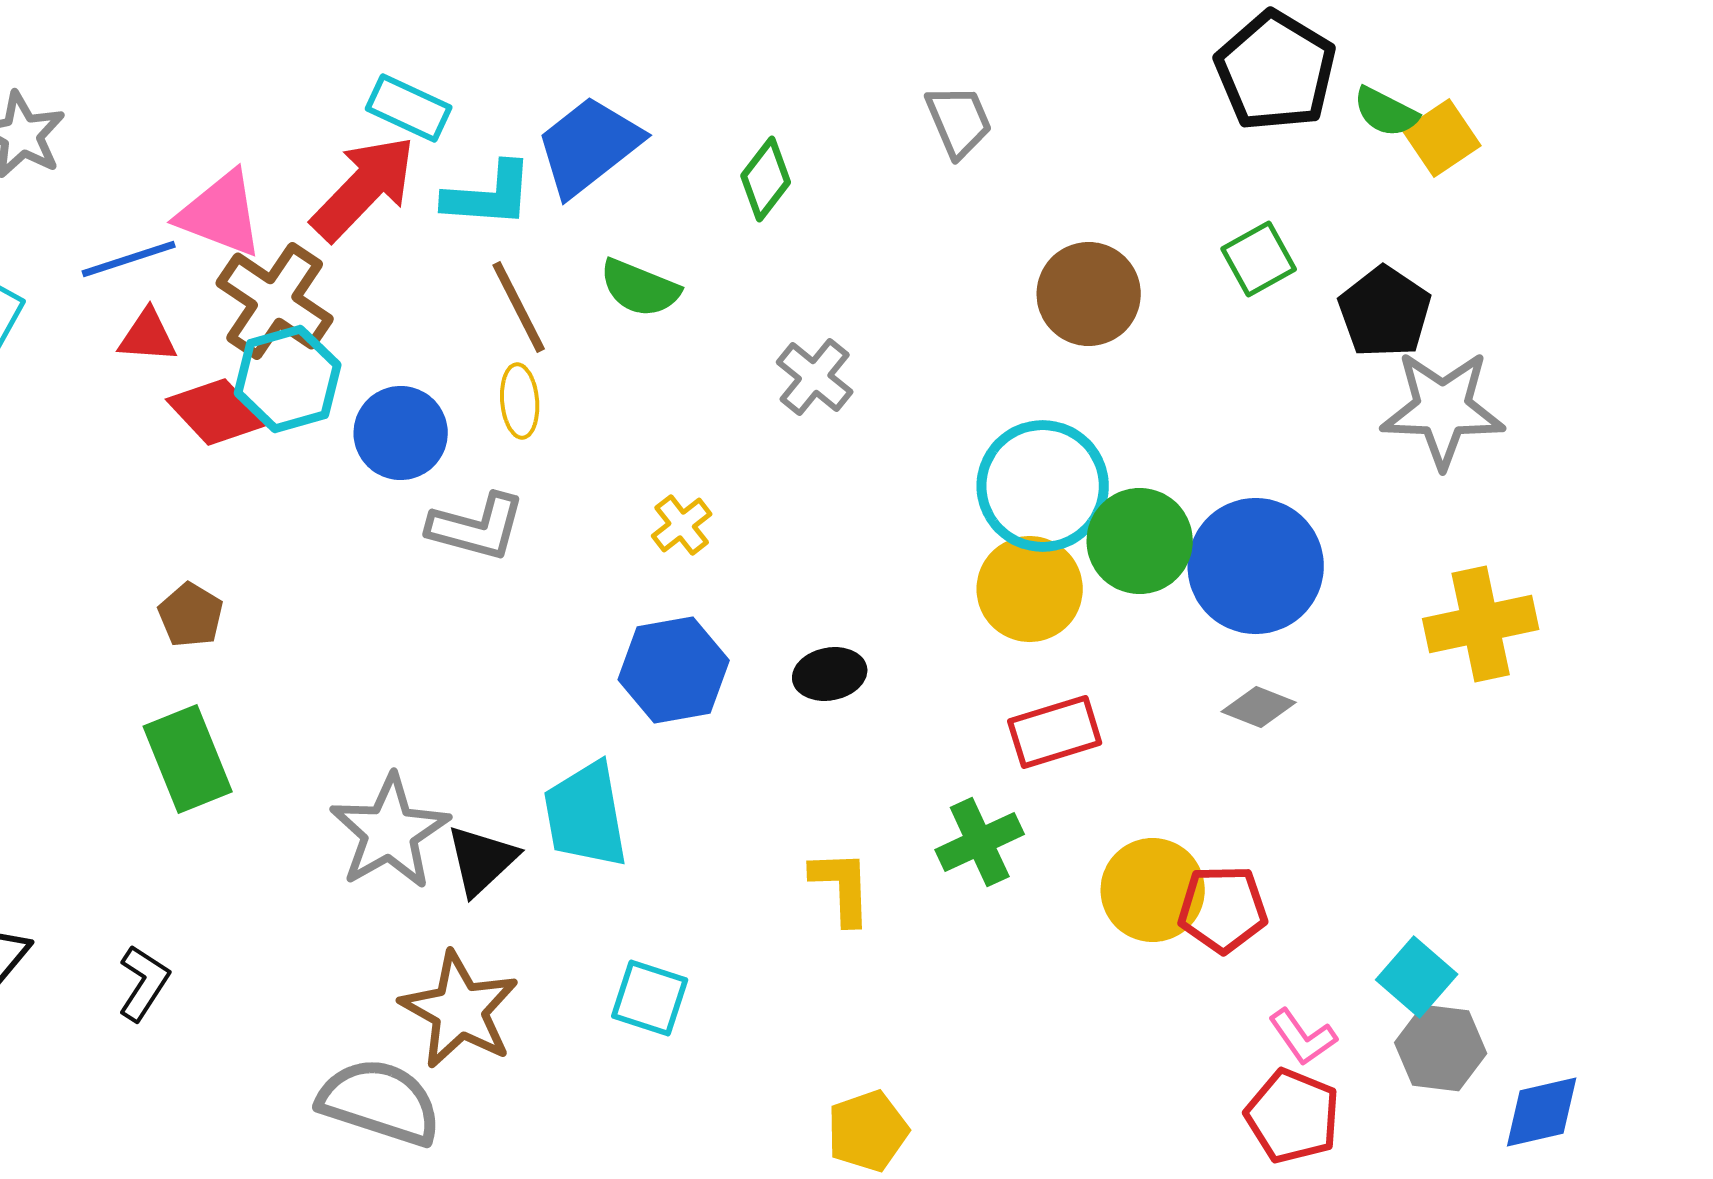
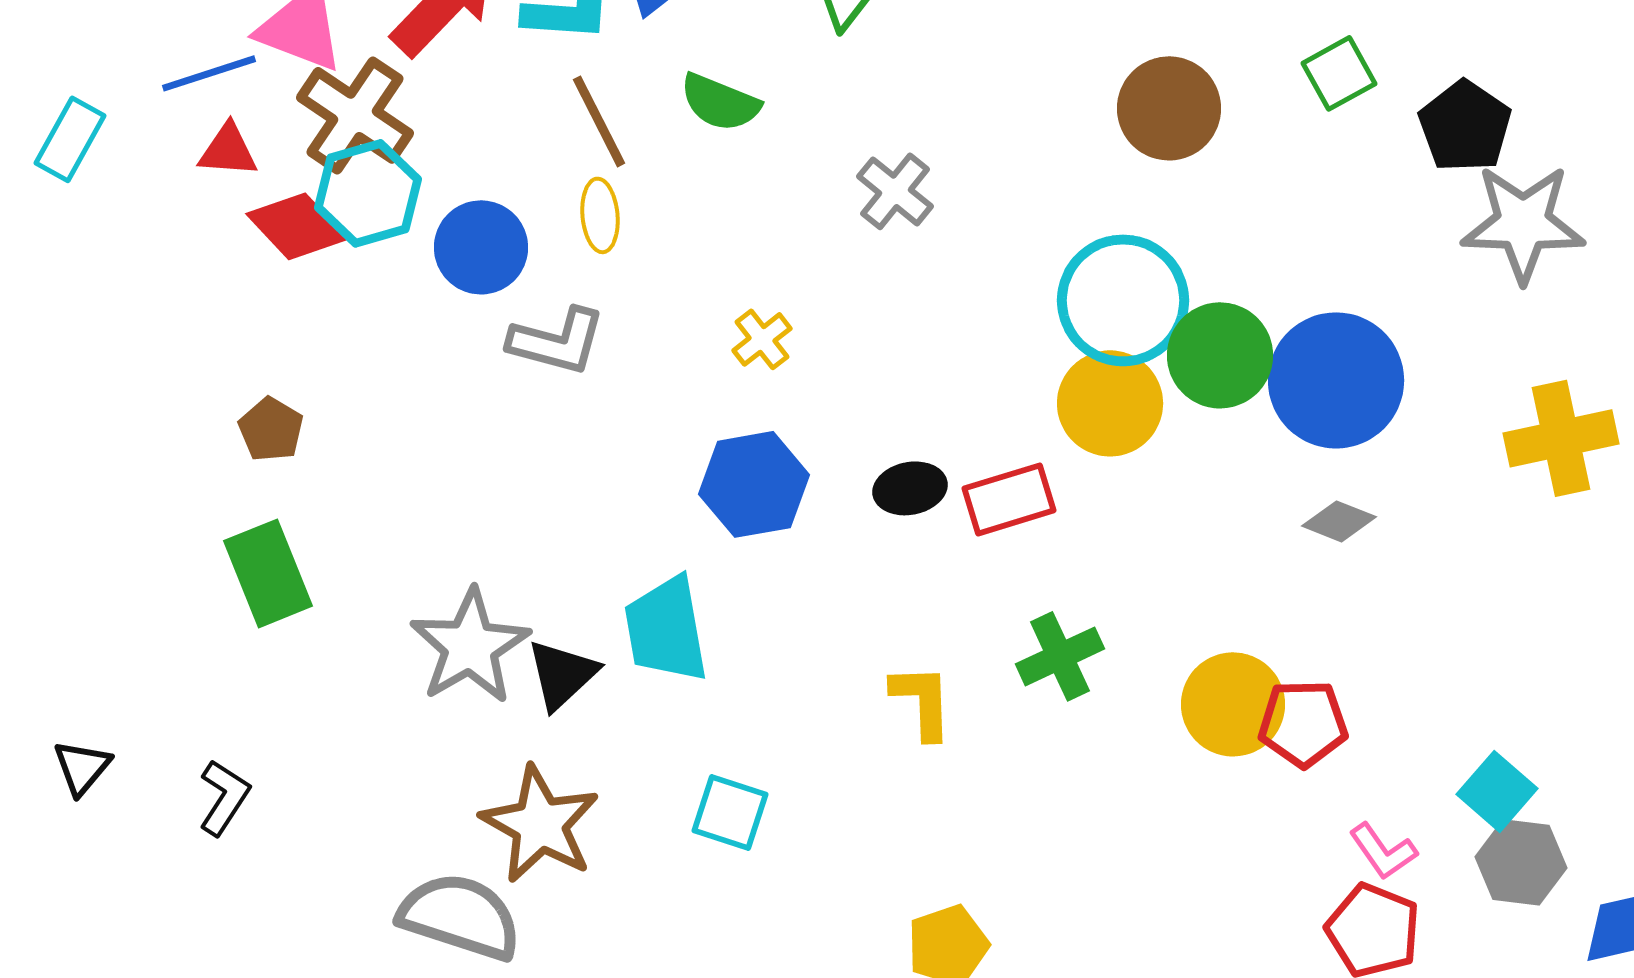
red rectangle: (1055, 732) -> (1009, 499), moved

